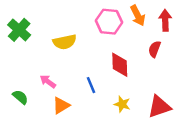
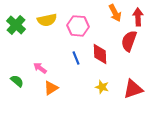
pink hexagon: (109, 22) -> (78, 26), moved
yellow semicircle: (65, 42) -> (47, 20), moved
red semicircle: (154, 49) -> (129, 41), size x1.5
blue line: (91, 85) -> (76, 58), moved

